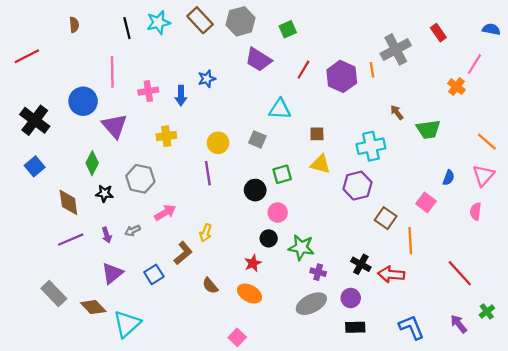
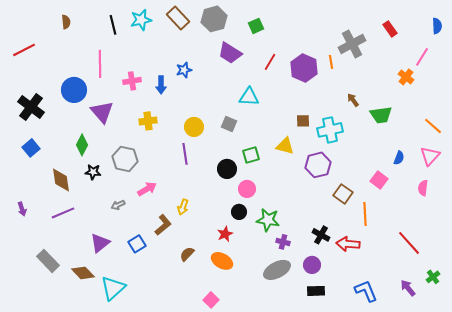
blue semicircle: (491, 29) -> (437, 26), turned 77
brown square: (317, 134) -> (303, 121), moved
purple arrow: (107, 235) -> (22, 209), moved
brown semicircle: (210, 286) -> (187, 254), turned 84

